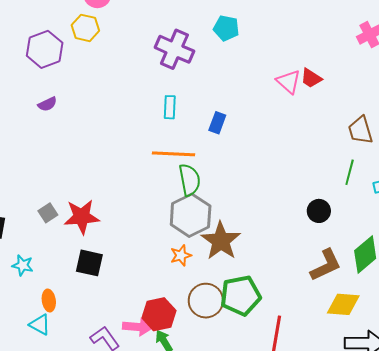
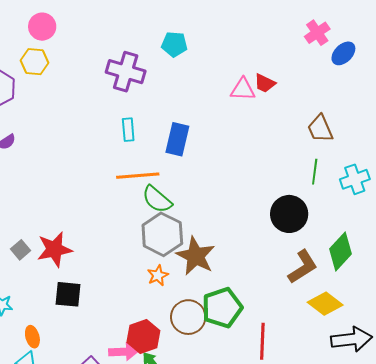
pink triangle: (289, 82) -> (243, 89), turned -32
blue rectangle: (217, 123) -> (177, 139), size x1.5
green semicircle: (190, 180) -> (157, 199), turned 148
black circle: (319, 211) -> (289, 214), size x1.6
yellow diamond: (343, 304) -> (325, 304), turned 40

